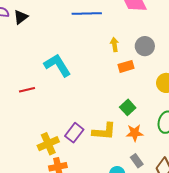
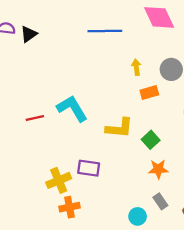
cyan L-shape: (57, 65) -> (72, 108), moved
yellow L-shape: (104, 131) -> (119, 128), moved
purple rectangle: (74, 133) -> (89, 168), turned 60

